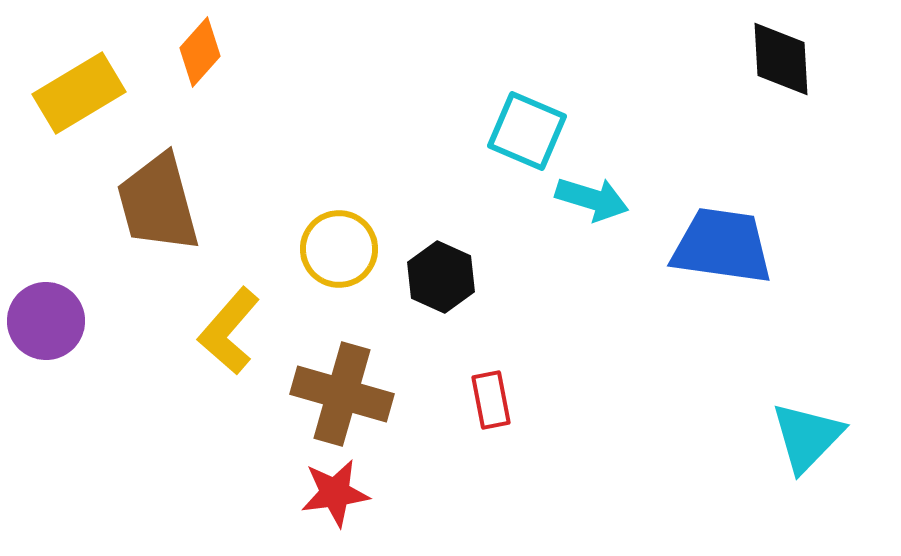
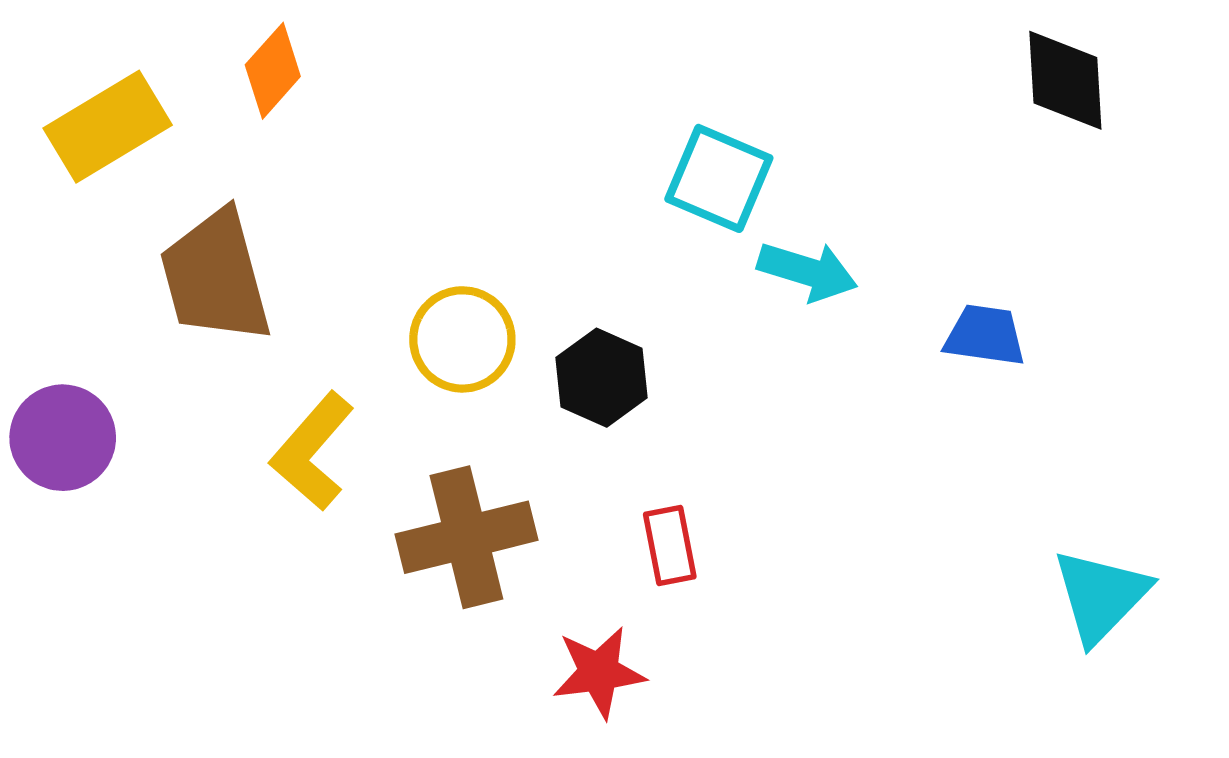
blue trapezoid: (722, 246) -> (985, 335), size x0.6
brown cross: (342, 394) -> (466, 537), turned -30
red star: (335, 493) -> (599, 672), moved

